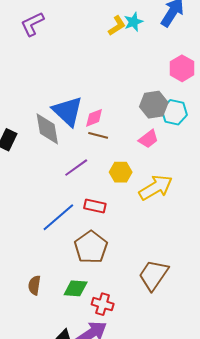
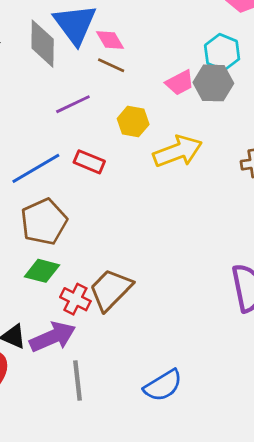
gray hexagon: (154, 105) -> (213, 83), moved
pink diamond: (94, 118) -> (110, 40), turned 70
brown pentagon: (91, 247) -> (44, 222), moved
brown trapezoid: (153, 275) -> (111, 290), moved

